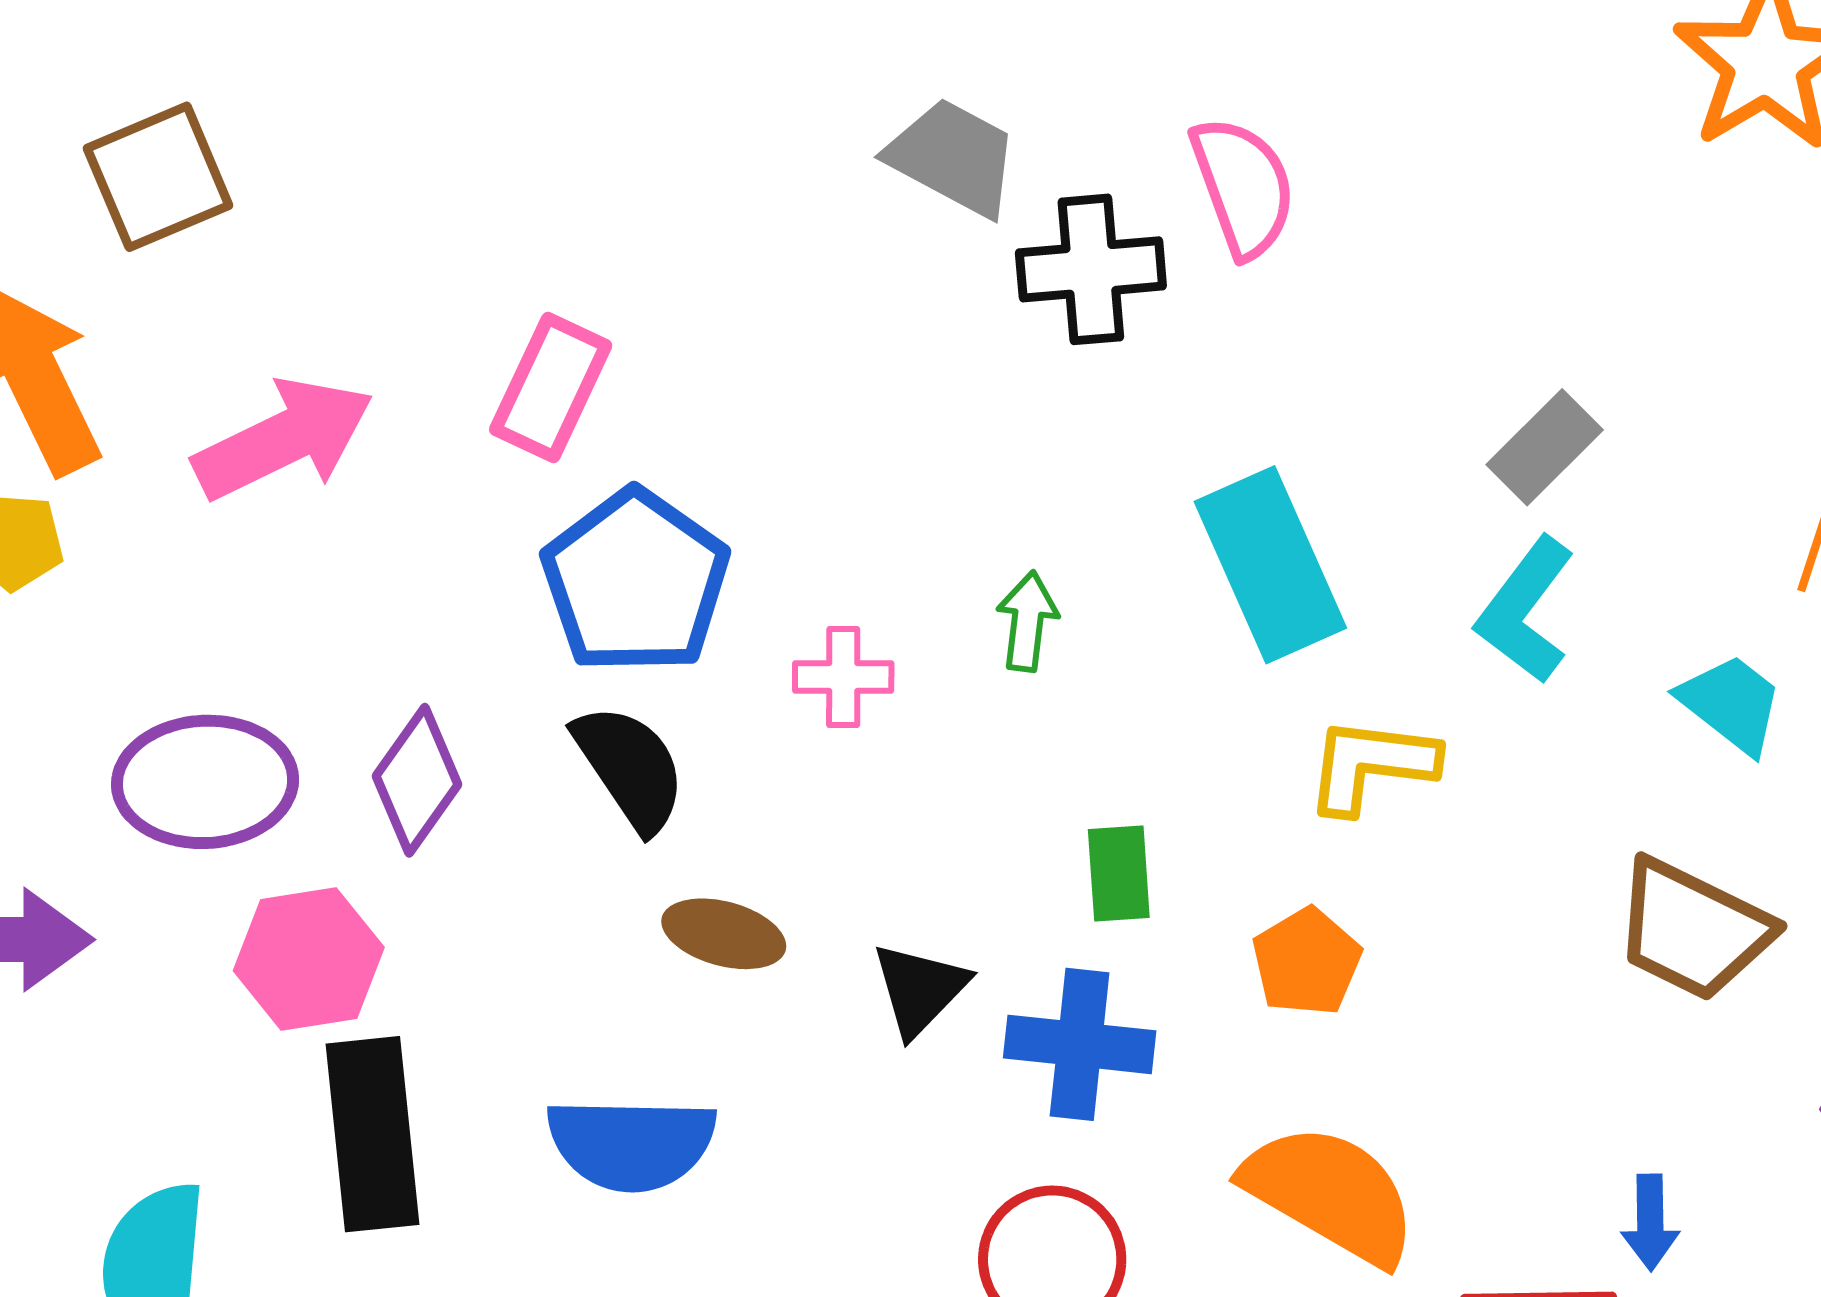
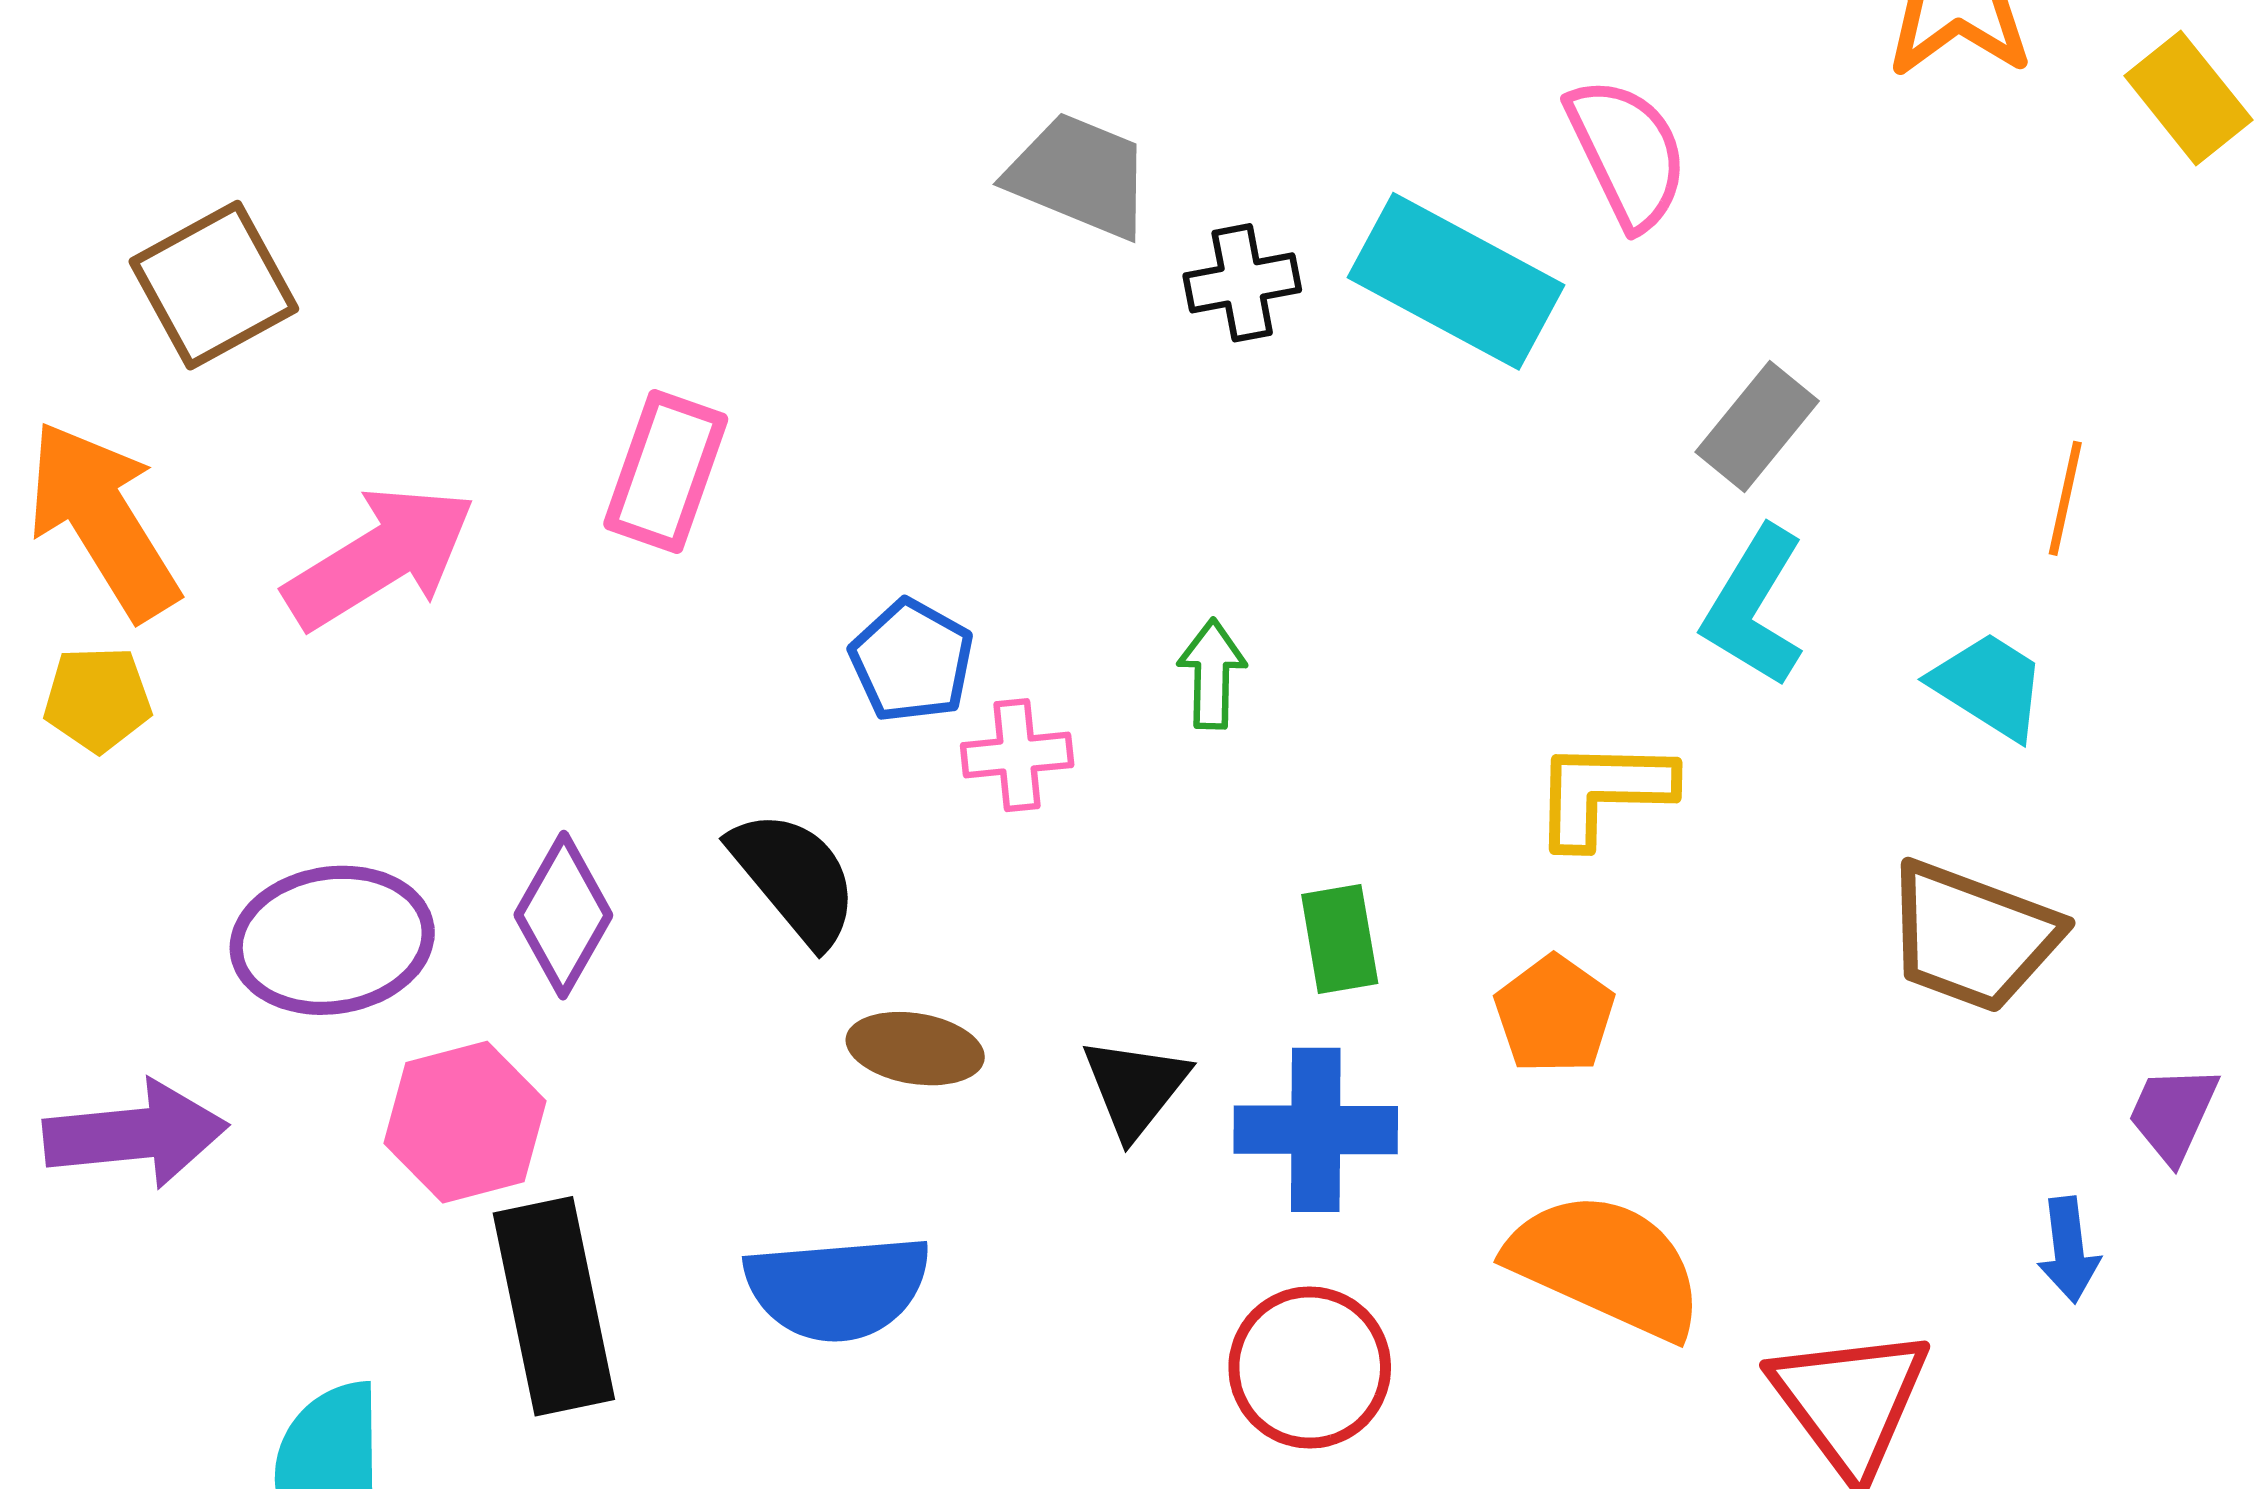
pink semicircle: (1243, 187) -> (1627, 153), moved
black cross: (1091, 269) -> (1242, 283), size x0.7
cyan rectangle: (1270, 565) -> (1456, 281), moved, turned -32
blue pentagon: (635, 582) -> (912, 661), moved, size x0.6
blue arrow: (1650, 1222) -> (2069, 1250), moved

